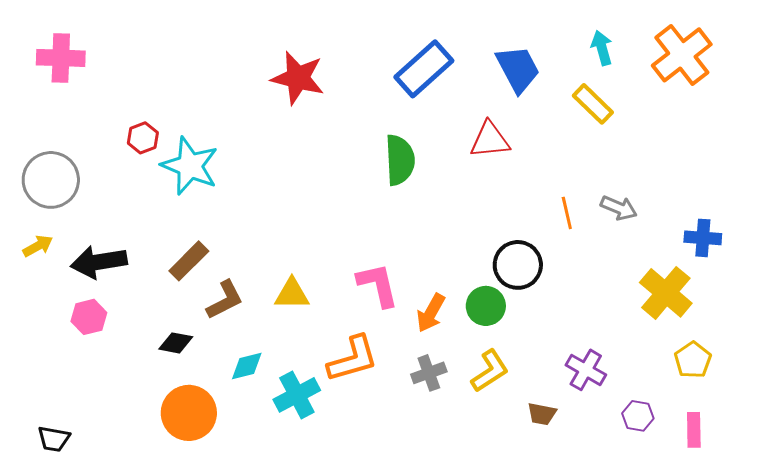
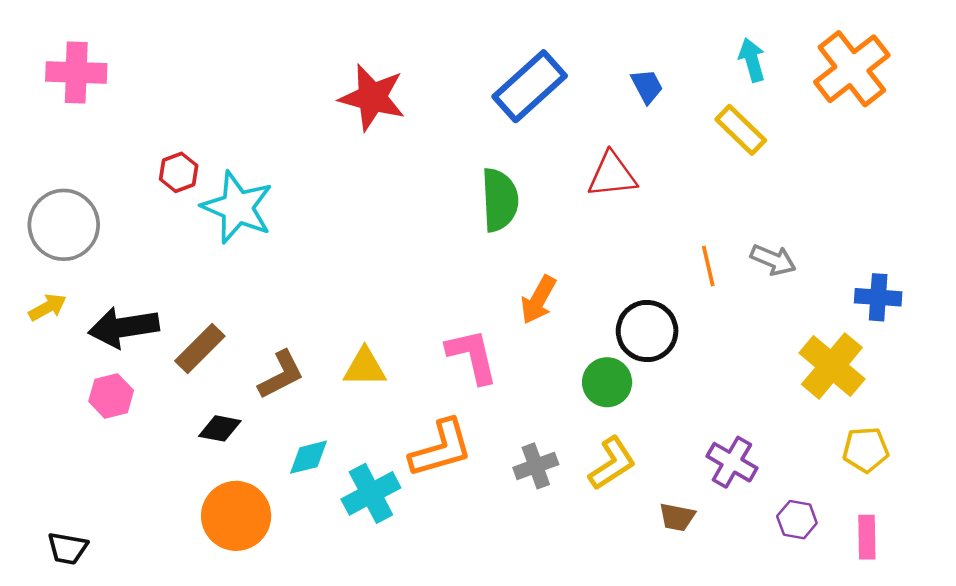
blue trapezoid: (518, 69) -> (647, 86), size x0.6
brown rectangle: (189, 261) -> (200, 348), moved
orange arrow: (431, 313) -> (538, 300), moved
yellow pentagon: (693, 360) -> (866, 450), turned 30

